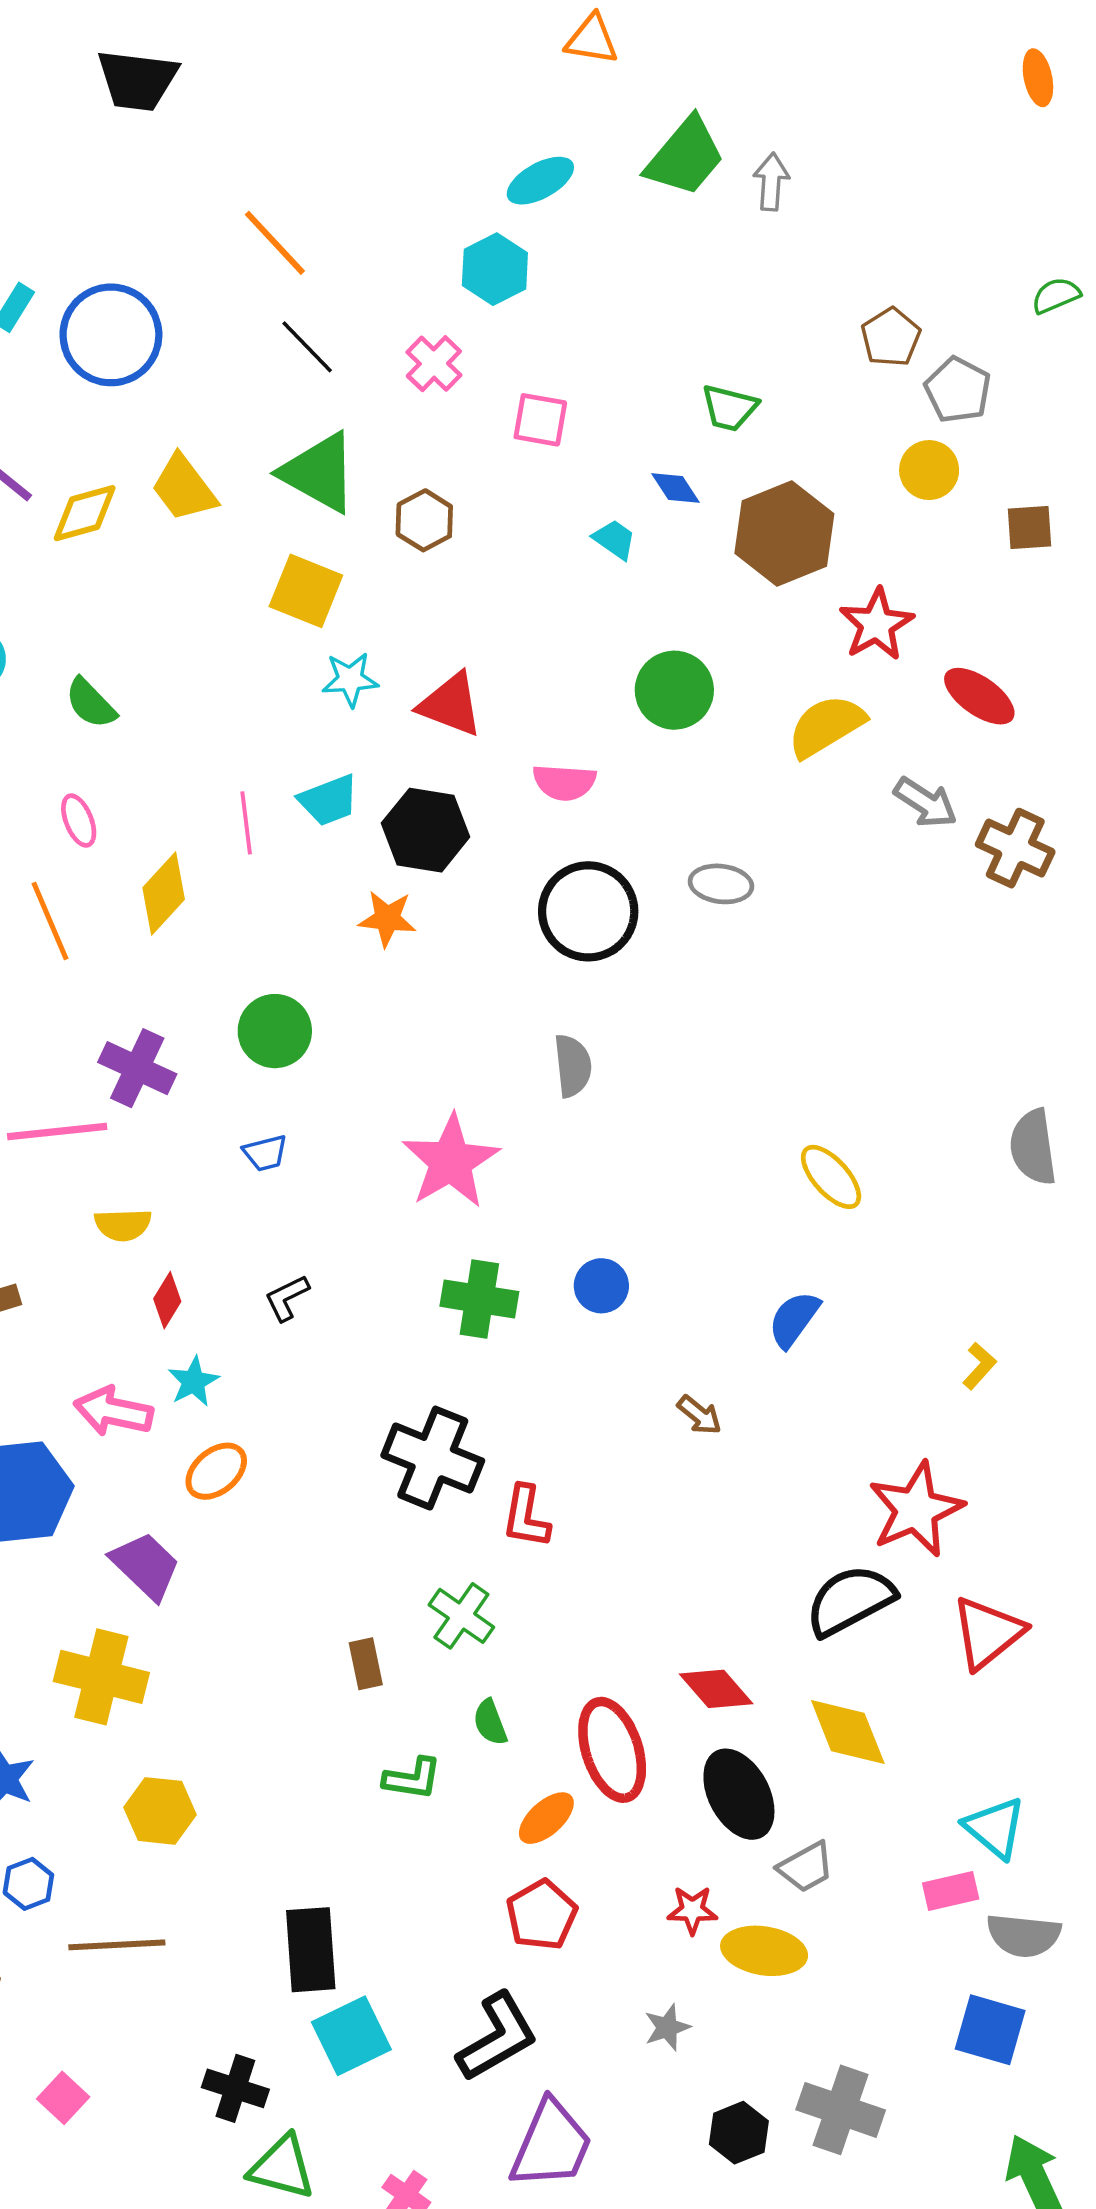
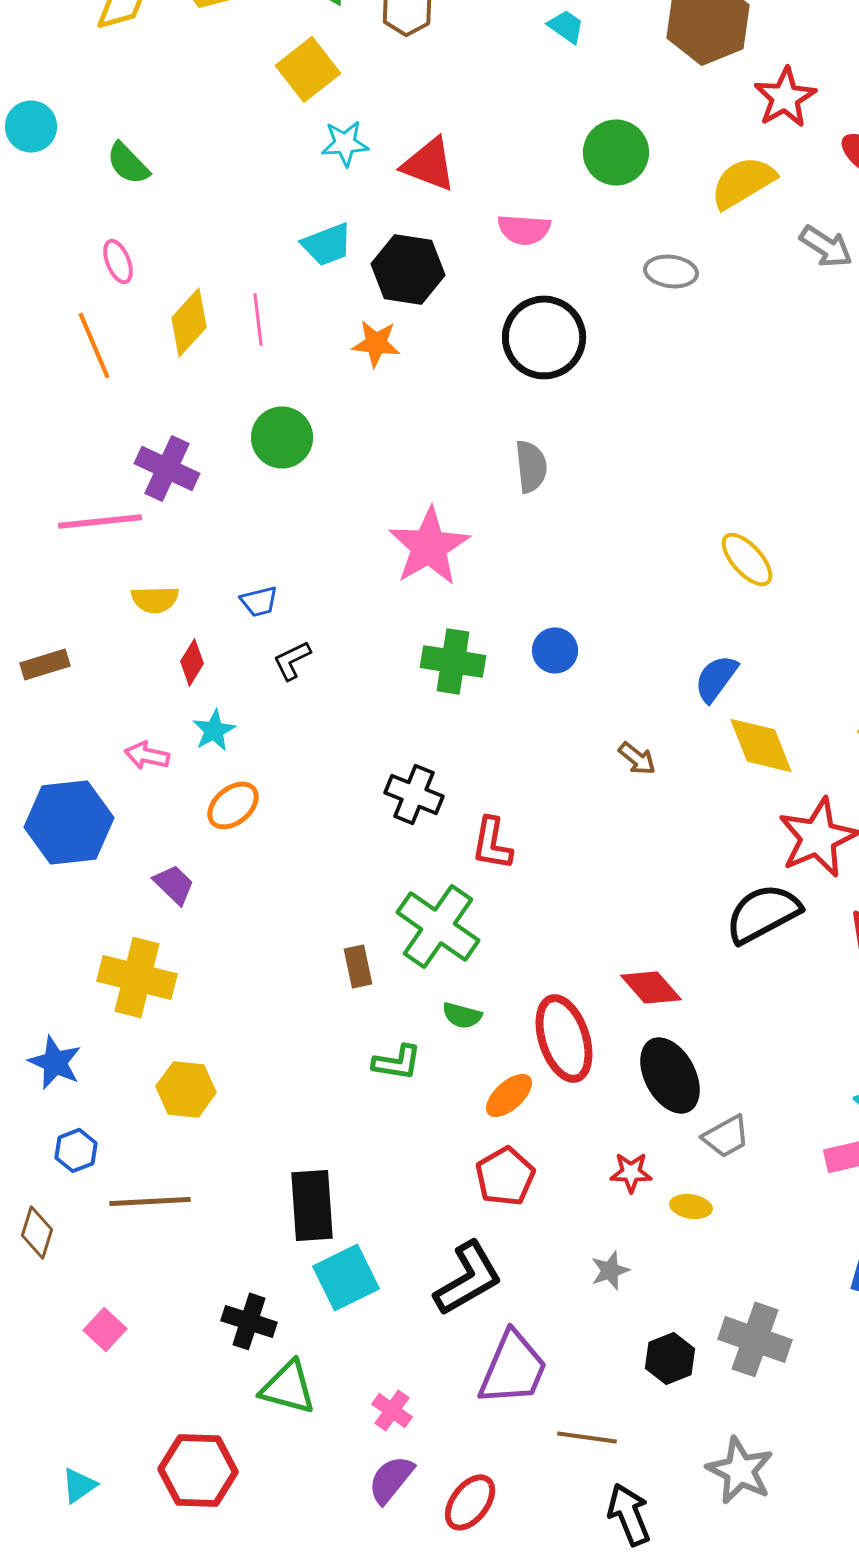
yellow square: (306, 591) -> (308, 69), turned 30
pink line: (246, 823) -> (258, 319), moved
gray ellipse: (721, 884) -> (671, 271), moved
blue trapezoid: (265, 1153) -> (259, 601), moved
pink arrow: (113, 1411) -> (147, 755), size x0.7
black cross: (433, 1458) -> (414, 794), size x0.7
purple trapezoid: (146, 1566) -> (174, 884), size x0.7
green cross: (461, 1616) -> (438, 926), size x1.5
green semicircle: (490, 1722) -> (462, 1015), turned -54
yellow diamond: (848, 1732) -> (761, 745), moved
yellow ellipse: (764, 1951) -> (691, 1206), size x0.6

